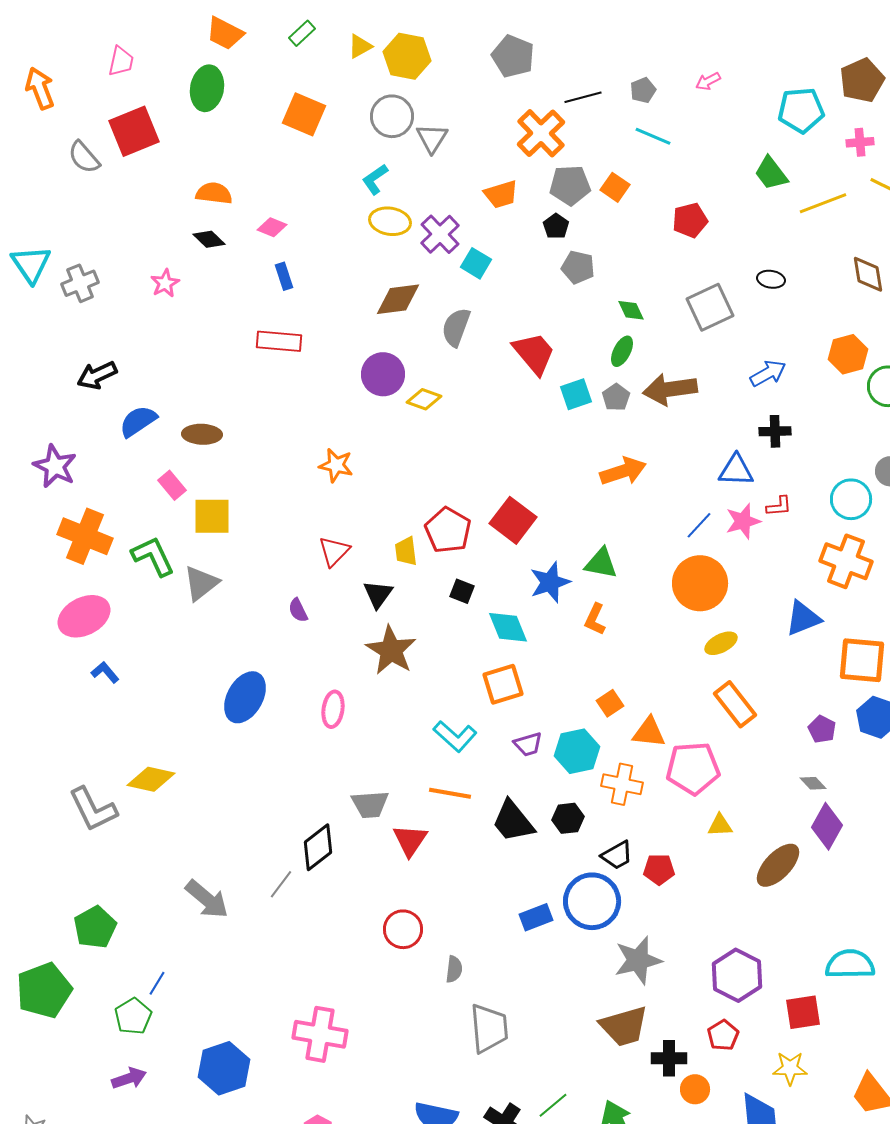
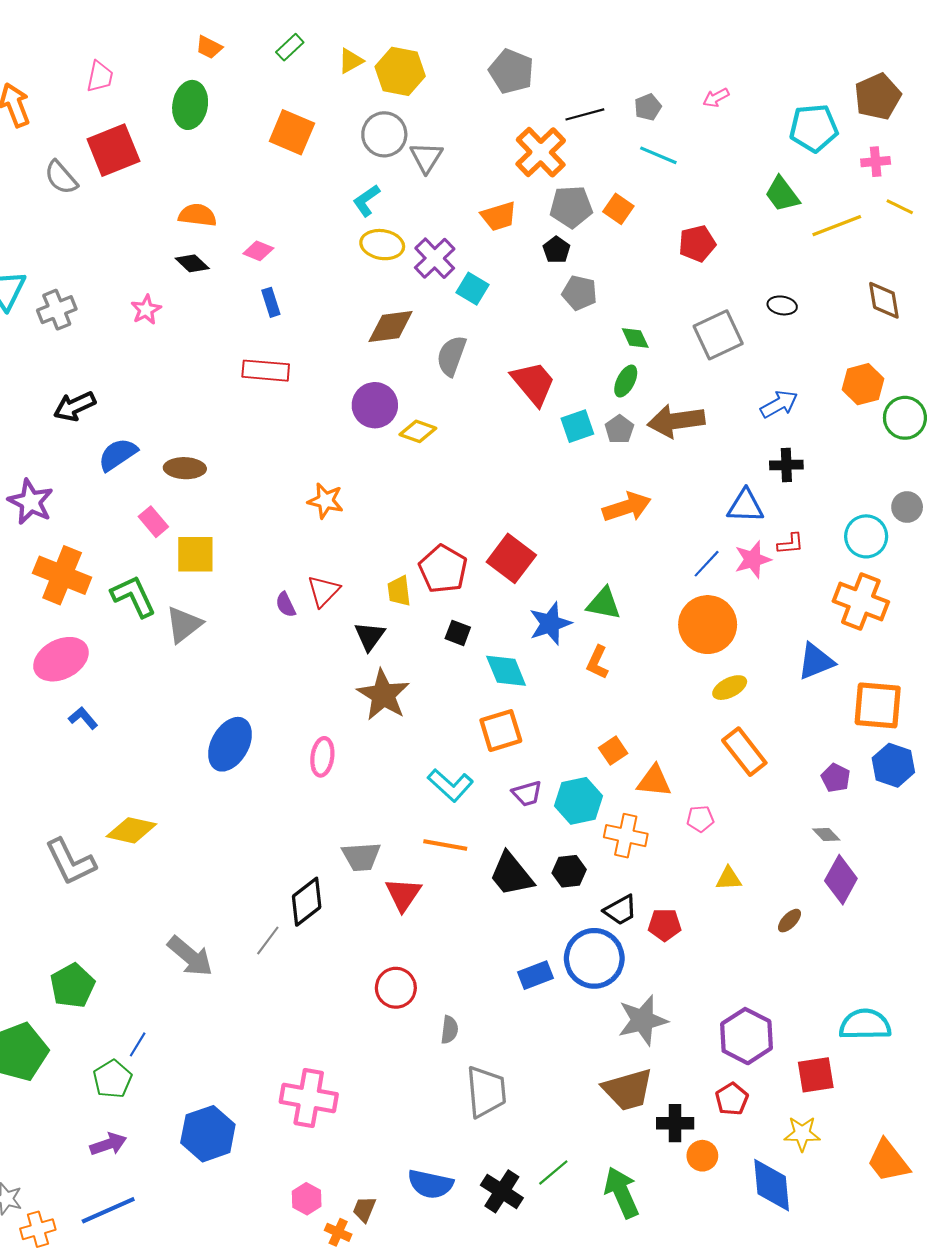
orange trapezoid: (225, 33) -> (209, 47), size x0.7
purple semicircle: (298, 610) -> (286, 605), moved
pink pentagon: (693, 768) -> (700, 819), size x0.5
brown ellipse: (778, 865) -> (789, 921), size x0.5

